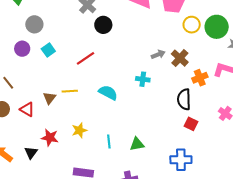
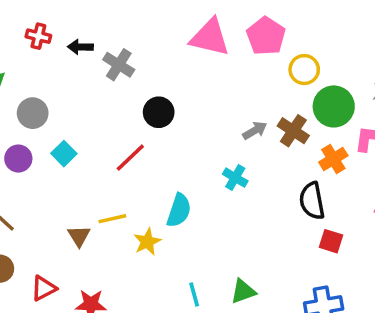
black circle: (103, 25) -> (159, 112), moved
green circle: (217, 27) -> (334, 106), moved
cyan cross: (143, 79) -> (235, 178), turned 32
cyan semicircle: (108, 93) -> (179, 210), turned 90
red triangle: (27, 109) -> (44, 288), moved, turned -49
yellow star: (79, 130) -> (147, 242), moved

